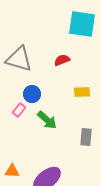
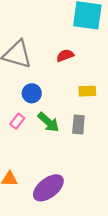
pink rectangle: (19, 110) -> (17, 121), moved
gray rectangle: (86, 137) -> (78, 124), moved

